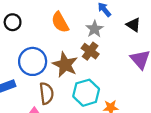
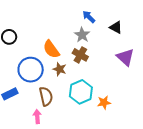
orange semicircle: (60, 22) -> (51, 49), moved
brown star: (65, 65) -> (60, 69), size x0.6

